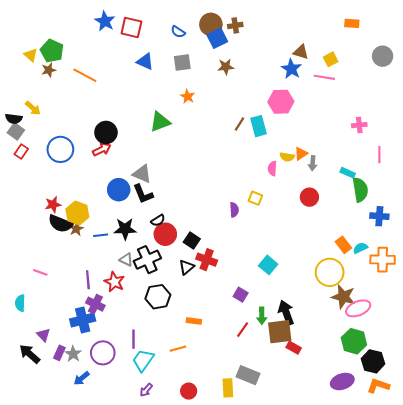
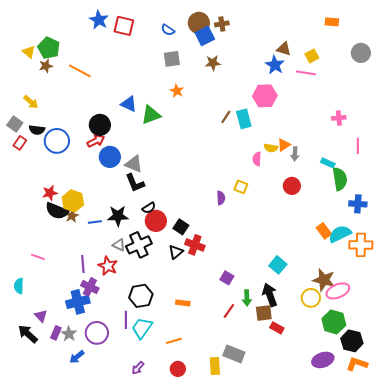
blue triangle: (145, 61) -> (129, 104), moved
black semicircle: (14, 119) -> (37, 130), moved
blue circle: (119, 190) -> (110, 157), moved
cyan semicircle: (360, 248) -> (340, 234), size x1.6
cyan square: (268, 265) -> (278, 265), moved
yellow circle: (330, 272) -> (311, 298), moved, size x0.7
black hexagon: (158, 297) -> (141, 296), moved
brown square: (280, 332) -> (264, 313), size x0.7
orange line: (178, 349) -> (174, 341), moved
cyan trapezoid: (143, 360) -> (142, 328), moved

